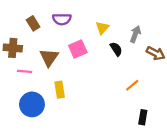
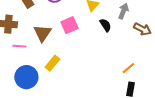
orange line: (132, 85) -> (128, 68), moved
yellow rectangle: (60, 90) -> (52, 63), turned 49

